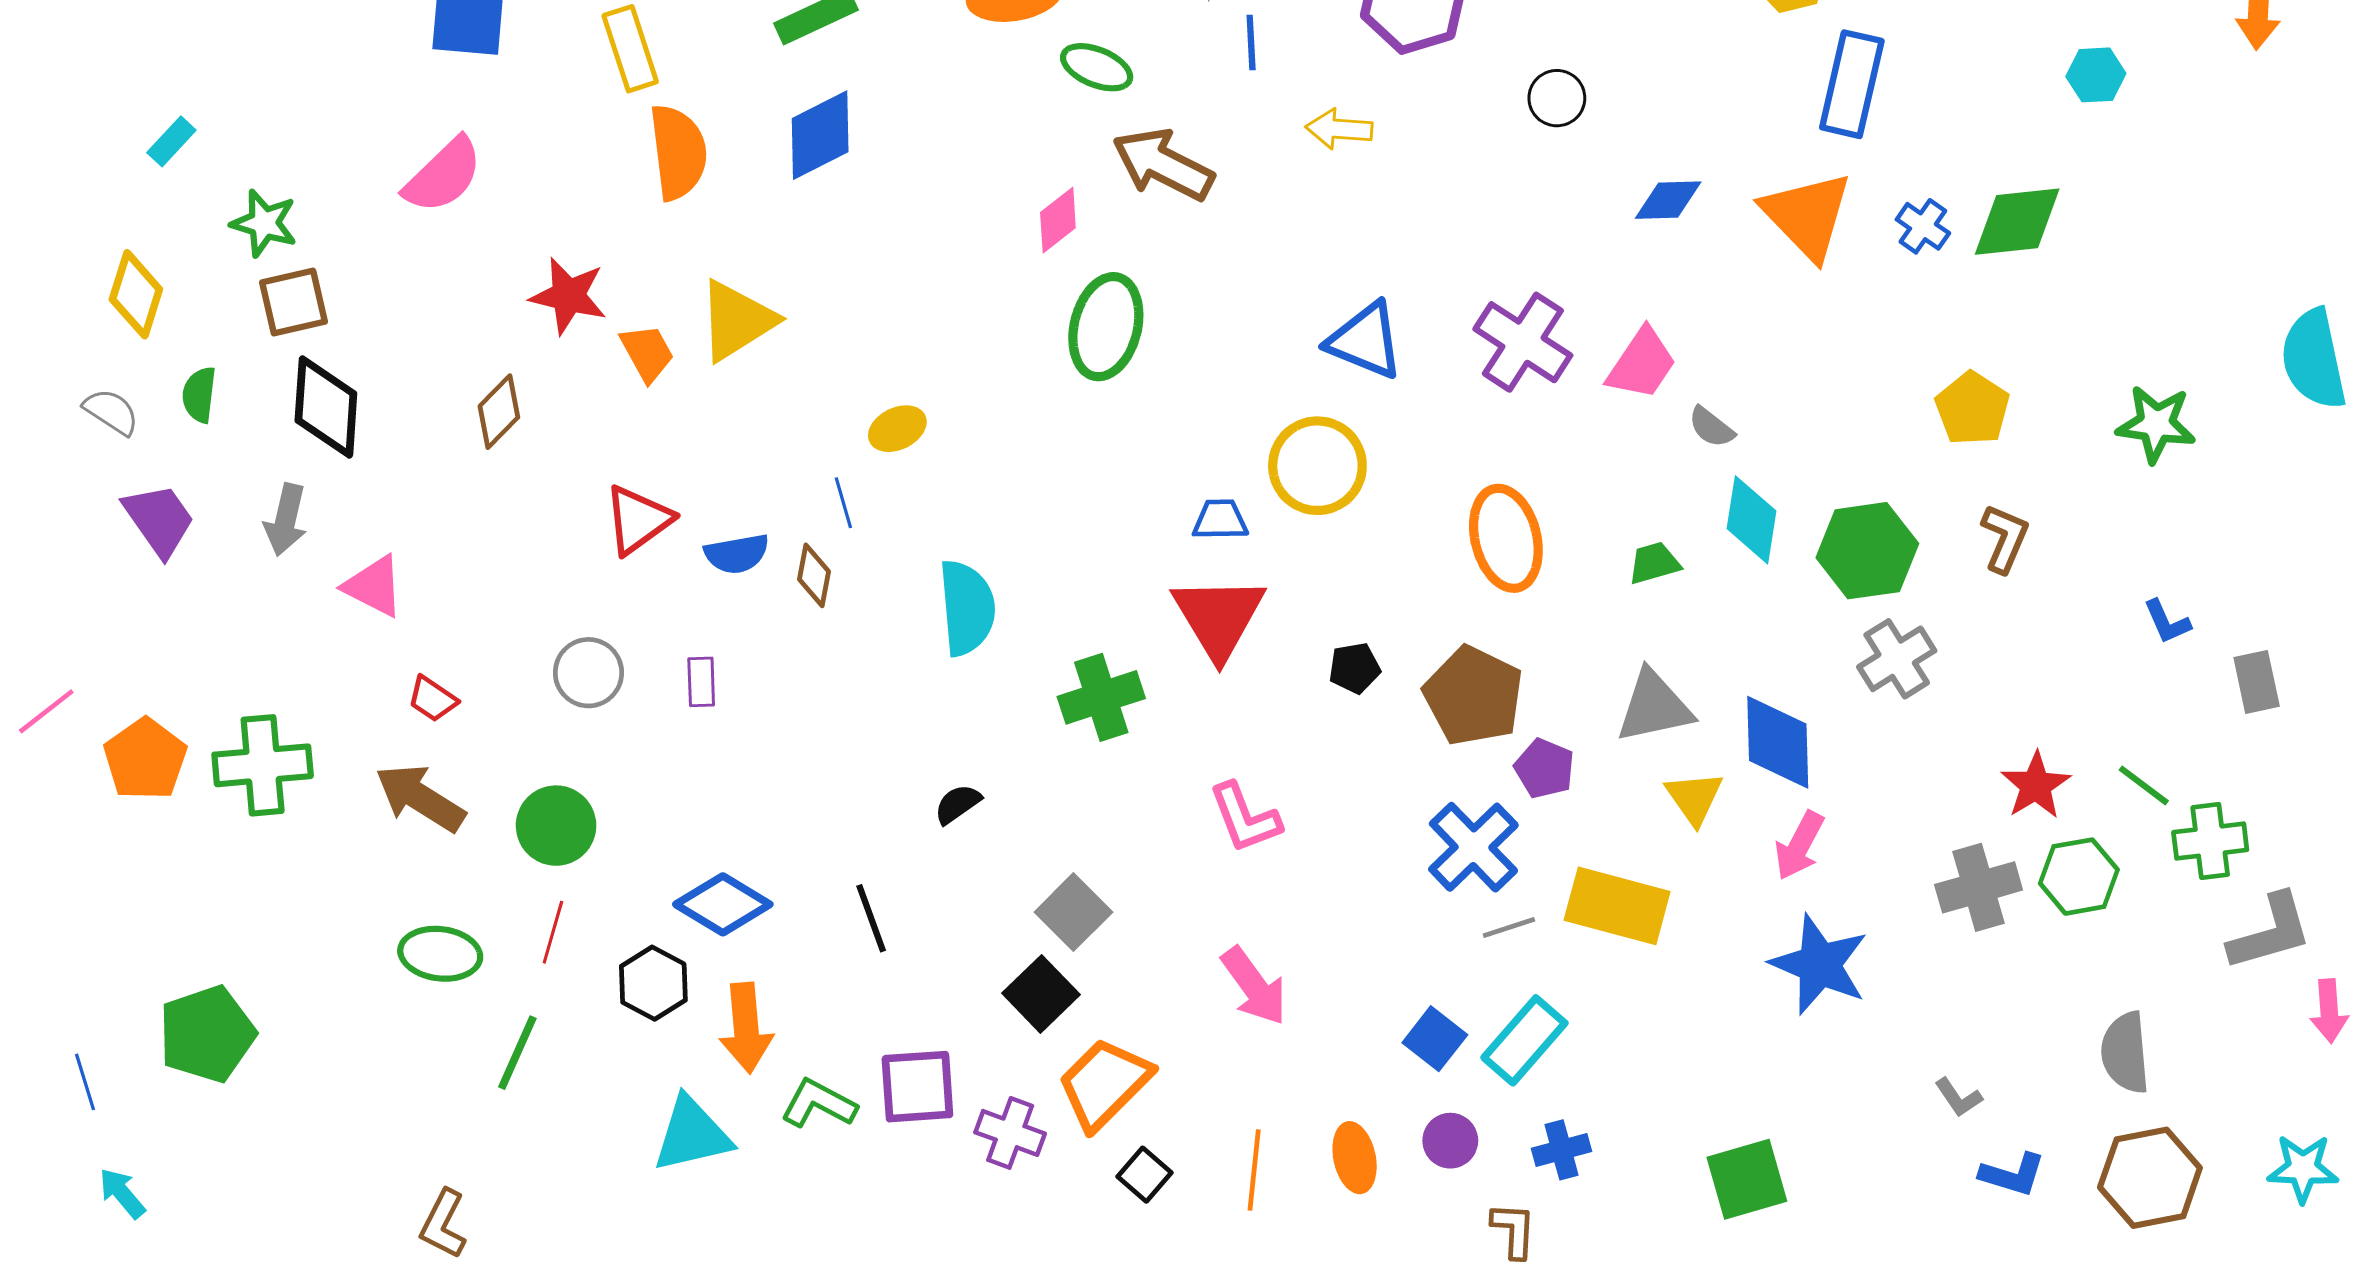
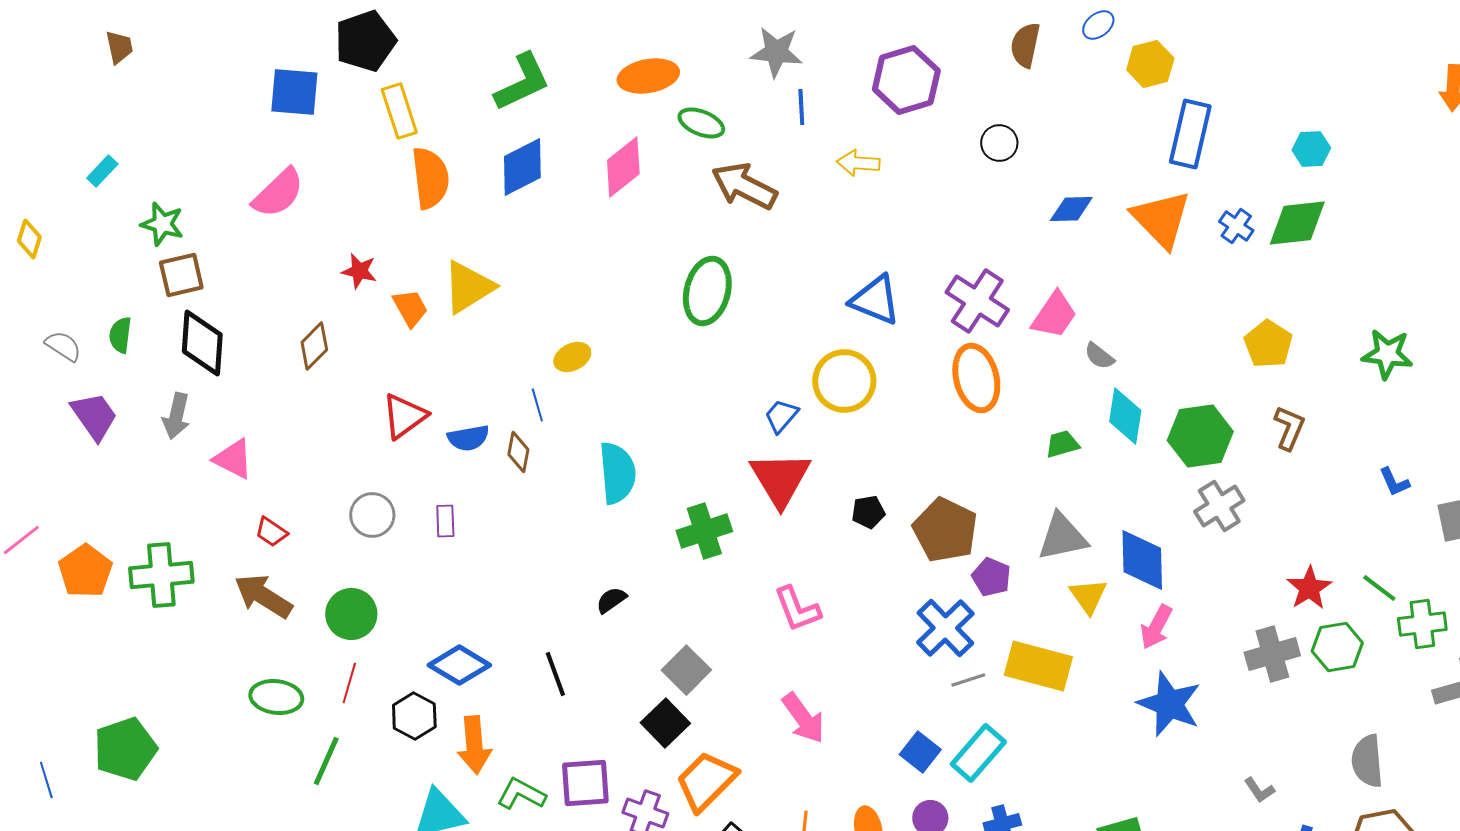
cyan hexagon: (2096, 75) -> (1311, 149), moved
pink diamond: (1058, 220) -> (623, 167), moved, size x1.4
yellow diamond: (136, 294) -> (29, 239), moved, size x0.7
red star: (568, 296) -> (359, 271), size x0.7
blue trapezoid: (1220, 520) -> (781, 416), turned -48
orange ellipse: (1506, 538) -> (976, 378), moved

